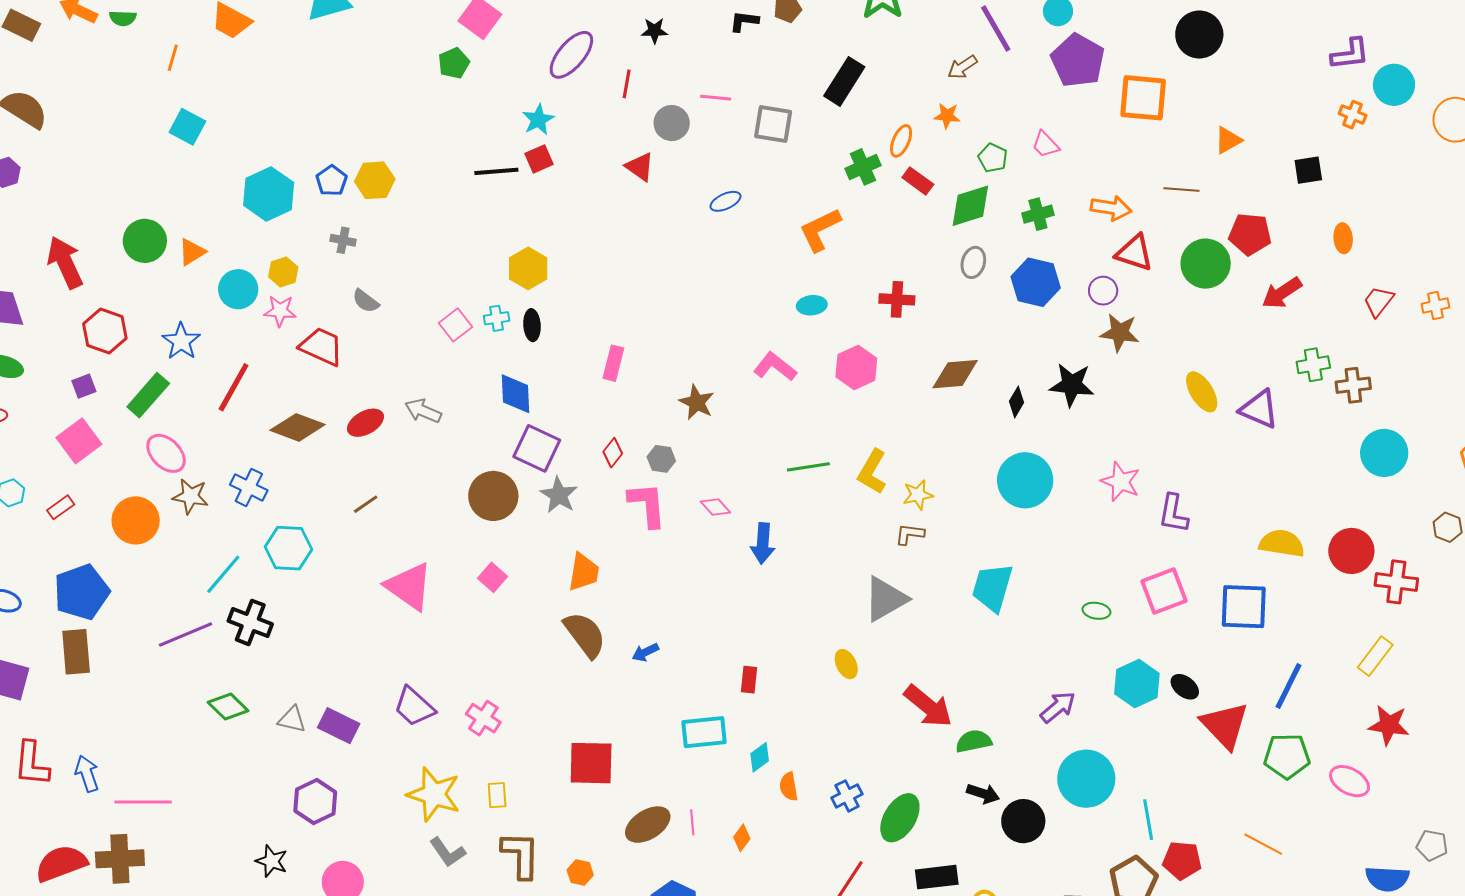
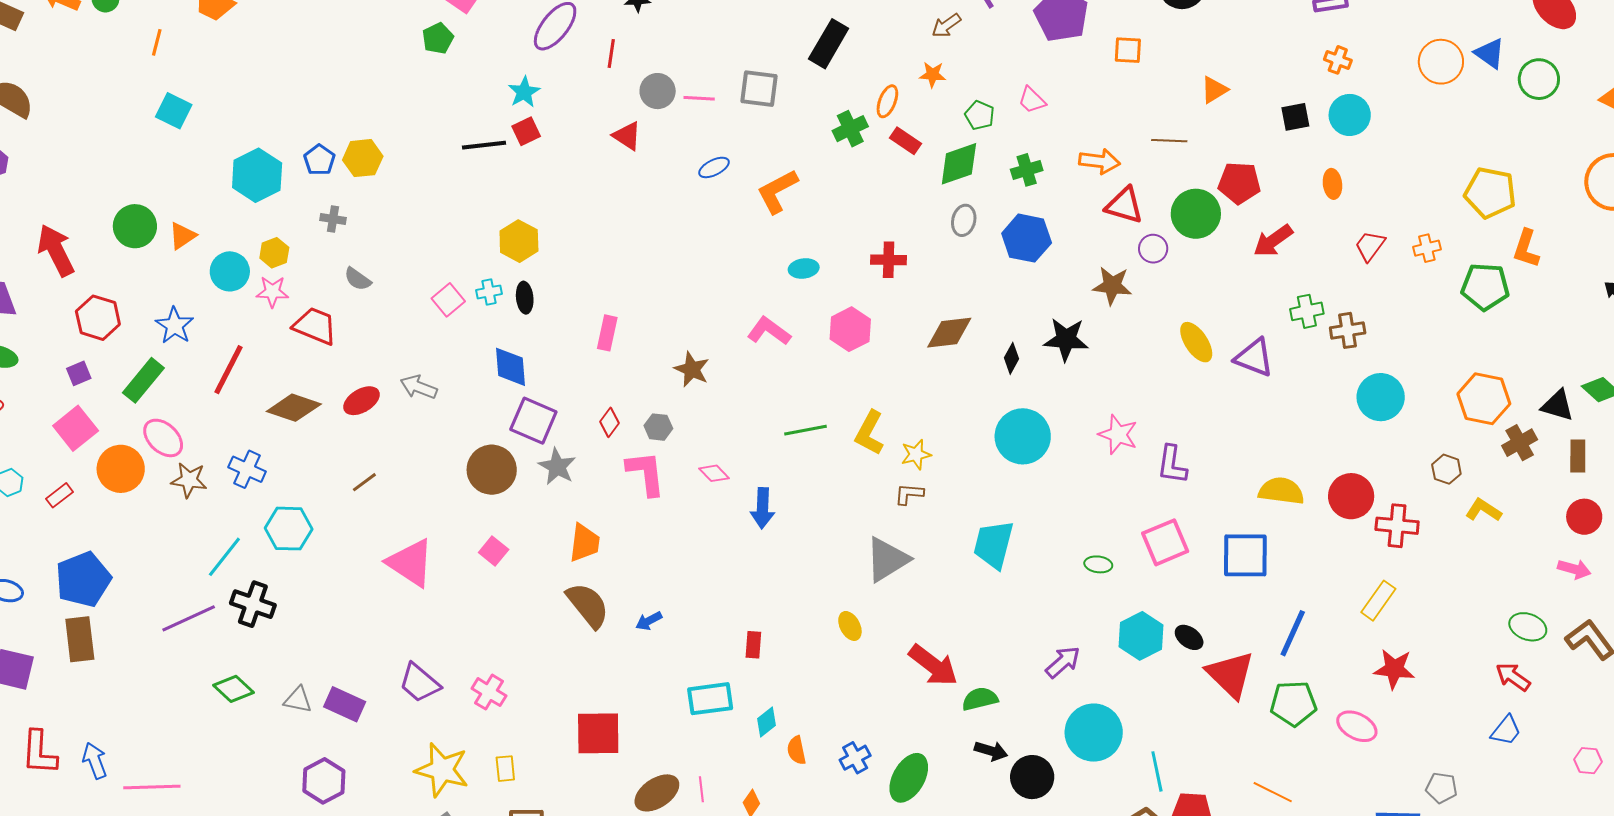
cyan circle: (1394, 85) -> (1350, 115), moved
pink line: (716, 98) -> (699, 98), moved
orange square: (1143, 98) -> (1128, 50), size x0.6
orange L-shape: (820, 230) -> (777, 191), moved
purple circle: (1103, 291) -> (1153, 249), moved
orange circle: (136, 520) -> (121, 469), moved

